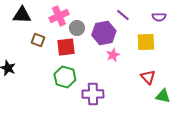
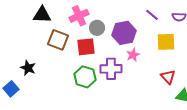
purple line: (123, 15) -> (152, 15), moved
brown square: (38, 40) -> (58, 40), size x1.5
purple cross: (93, 94) -> (111, 69), moved

